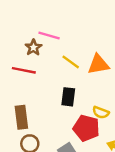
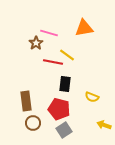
orange triangle: (98, 64) -> (84, 28), moved
red line: (24, 70) -> (53, 62), moved
red pentagon: (86, 128) -> (59, 109), moved

